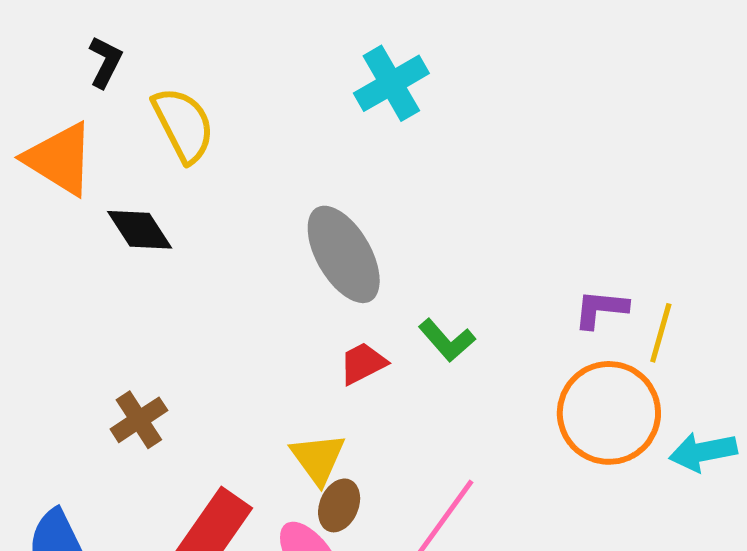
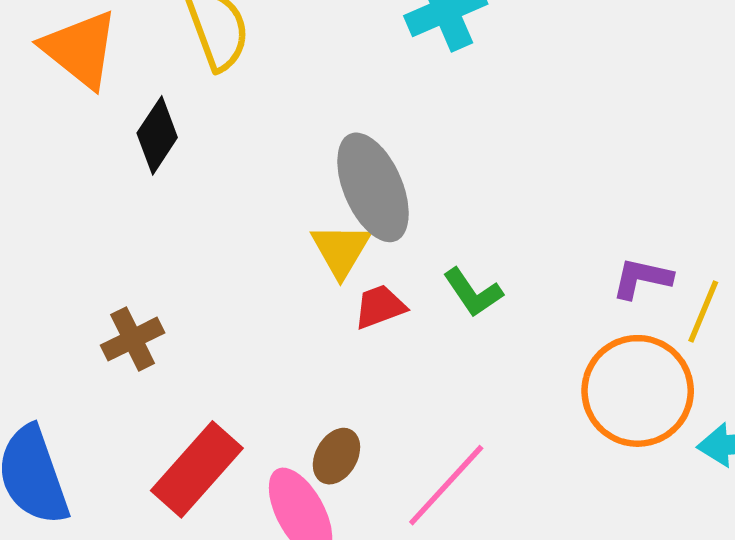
black diamond: (140, 230) -> (157, 135), turned 60
yellow triangle: (318, 458) -> (341, 250), moved

